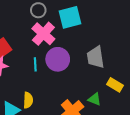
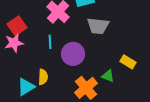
gray trapezoid: (96, 57) -> (98, 26), moved, turned -75
purple circle: (58, 59) -> (73, 54), moved

